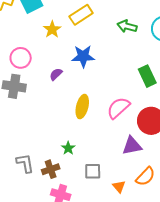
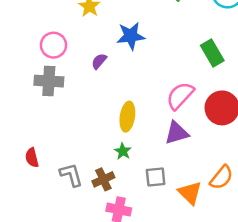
yellow ellipse: (82, 107) -> (127, 117), moved
purple triangle: (132, 146) -> (177, 133), moved
orange triangle: (119, 186) -> (190, 193), size x1.5

